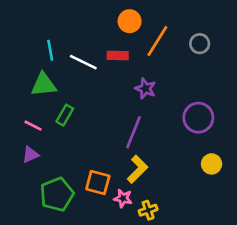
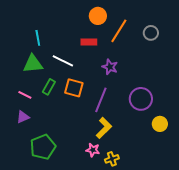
white line: (83, 62) -> (63, 61), moved
purple circle: (198, 118) -> (141, 99), moved
orange square: (98, 182) -> (74, 88), moved

